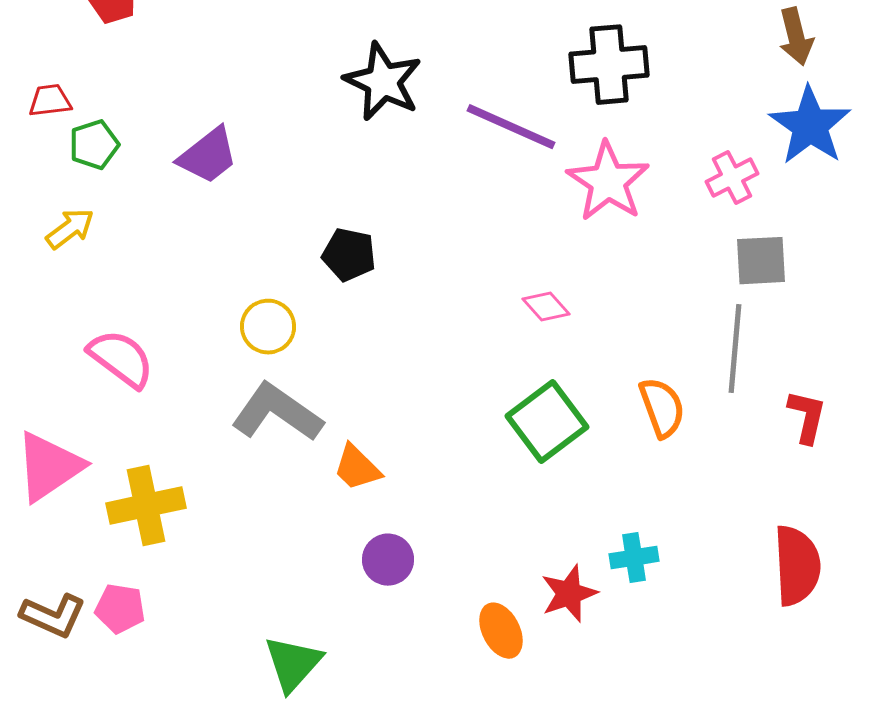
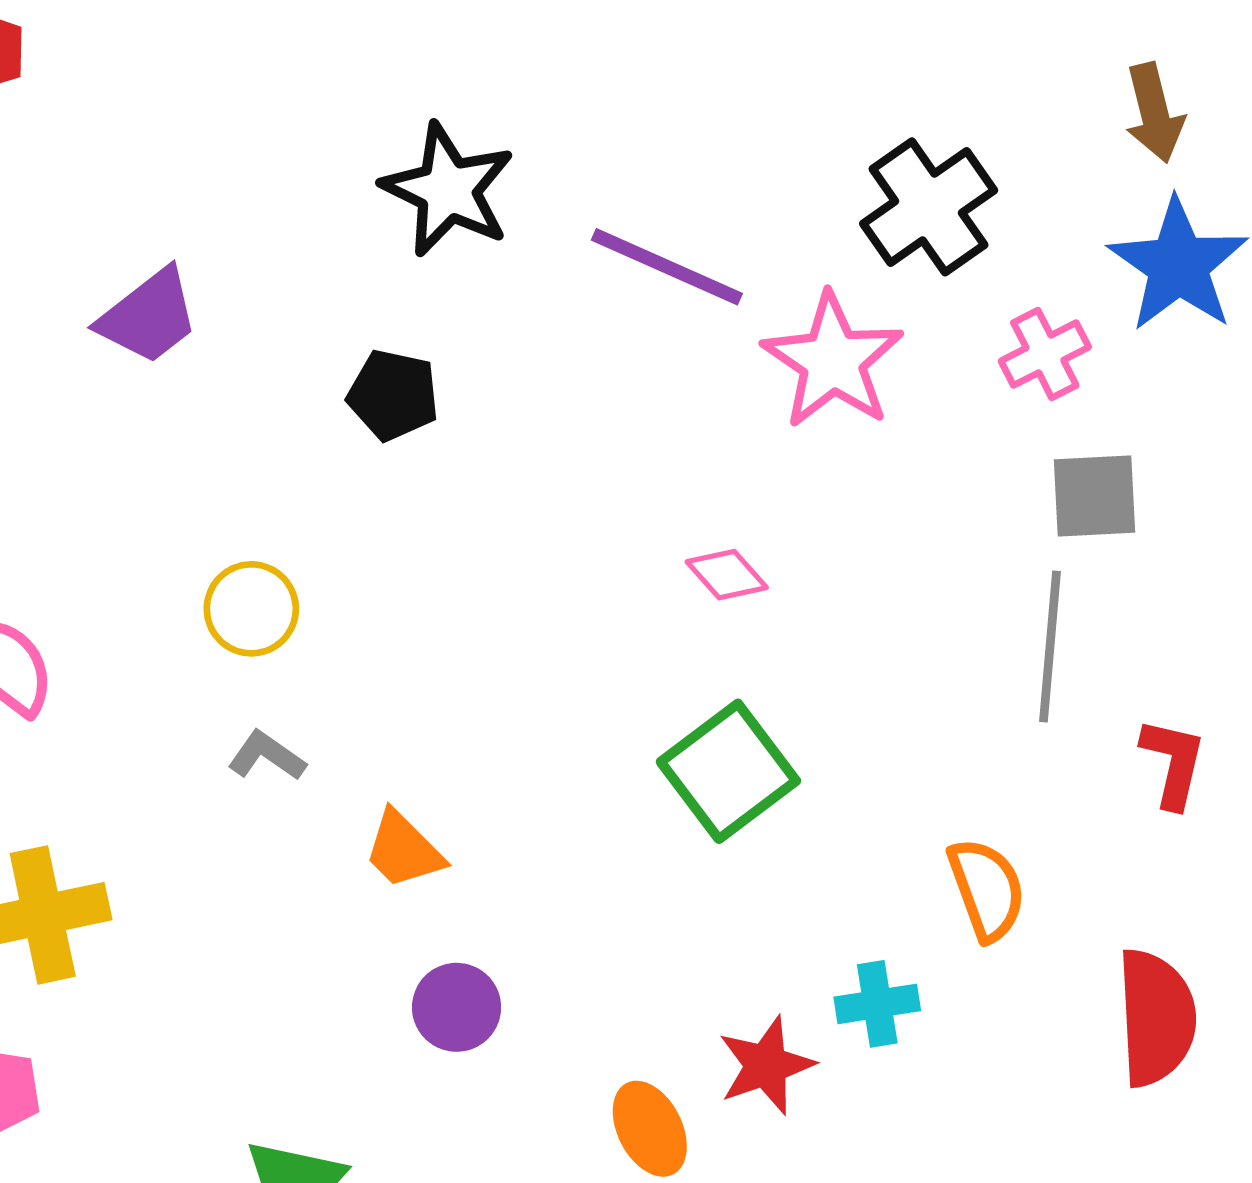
black cross: (609, 65) -> (929, 207), moved, turned -30
black pentagon: (349, 255) -> (393, 395), moved
orange semicircle: (662, 408) -> (987, 889), moved
gray L-shape: (277, 413) -> (267, 756), size x0.5

